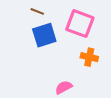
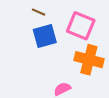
orange cross: (89, 57) -> (89, 60), size x1.6

